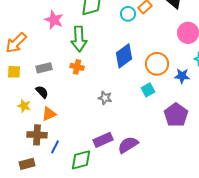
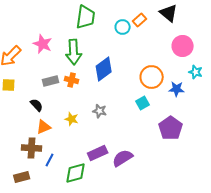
pink star: (54, 20) -> (43, 44), moved
blue diamond: (124, 56) -> (104, 69), moved
gray rectangle: (44, 68) -> (51, 81), moved
yellow star: (24, 106) -> (72, 119), moved

